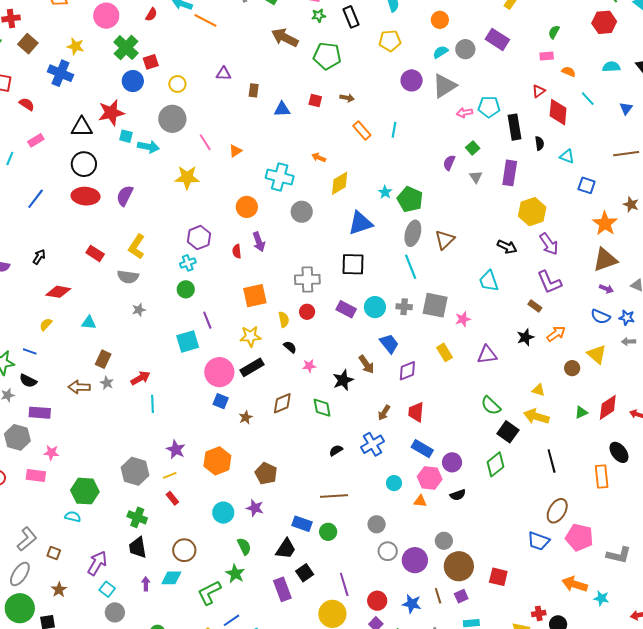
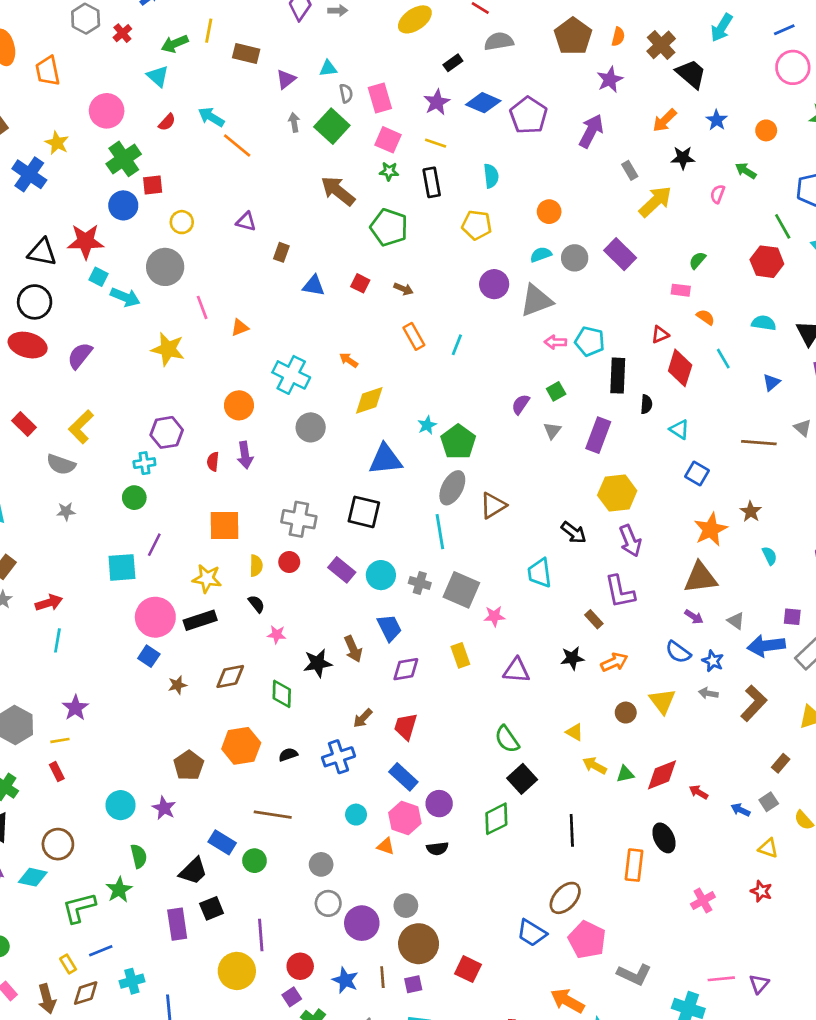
purple line: (207, 320) -> (154, 545), turned 36
yellow arrow: (536, 416) -> (595, 766), moved, size x0.7
orange hexagon: (217, 461) -> (241, 746), moved

